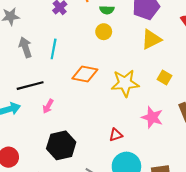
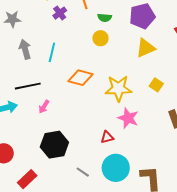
pink star: (152, 117) -> (128, 118), moved

